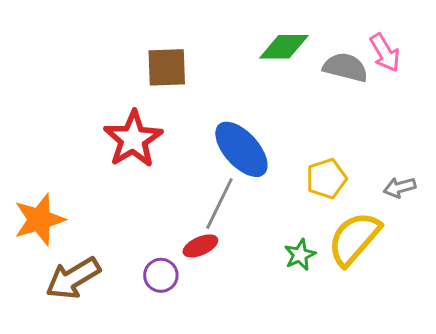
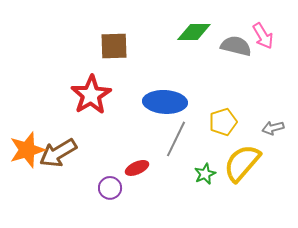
blue ellipse: (241, 149) -> (165, 102), turned -45
gray line: (219, 204) -> (176, 139), moved
brown arrow: (73, 278) -> (58, 153), moved

